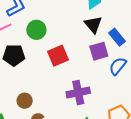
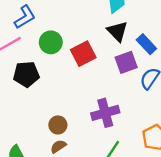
red square: (58, 56) -> (83, 54), moved
brown circle: (25, 101) -> (58, 125), moved

